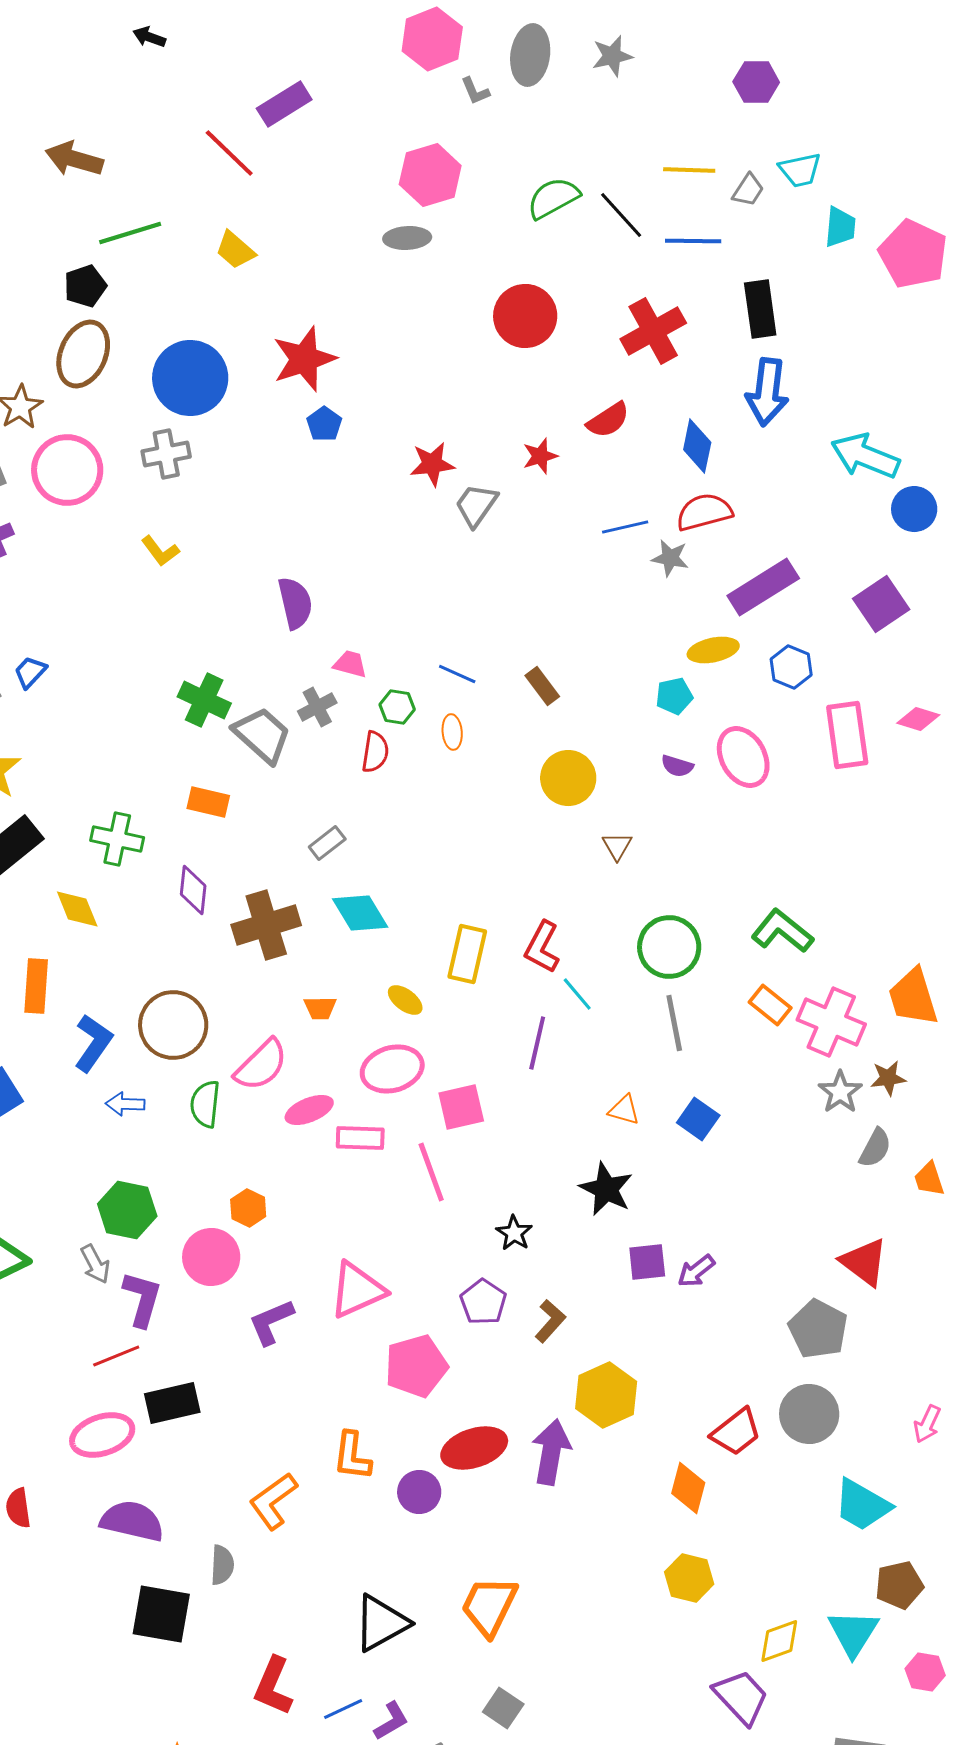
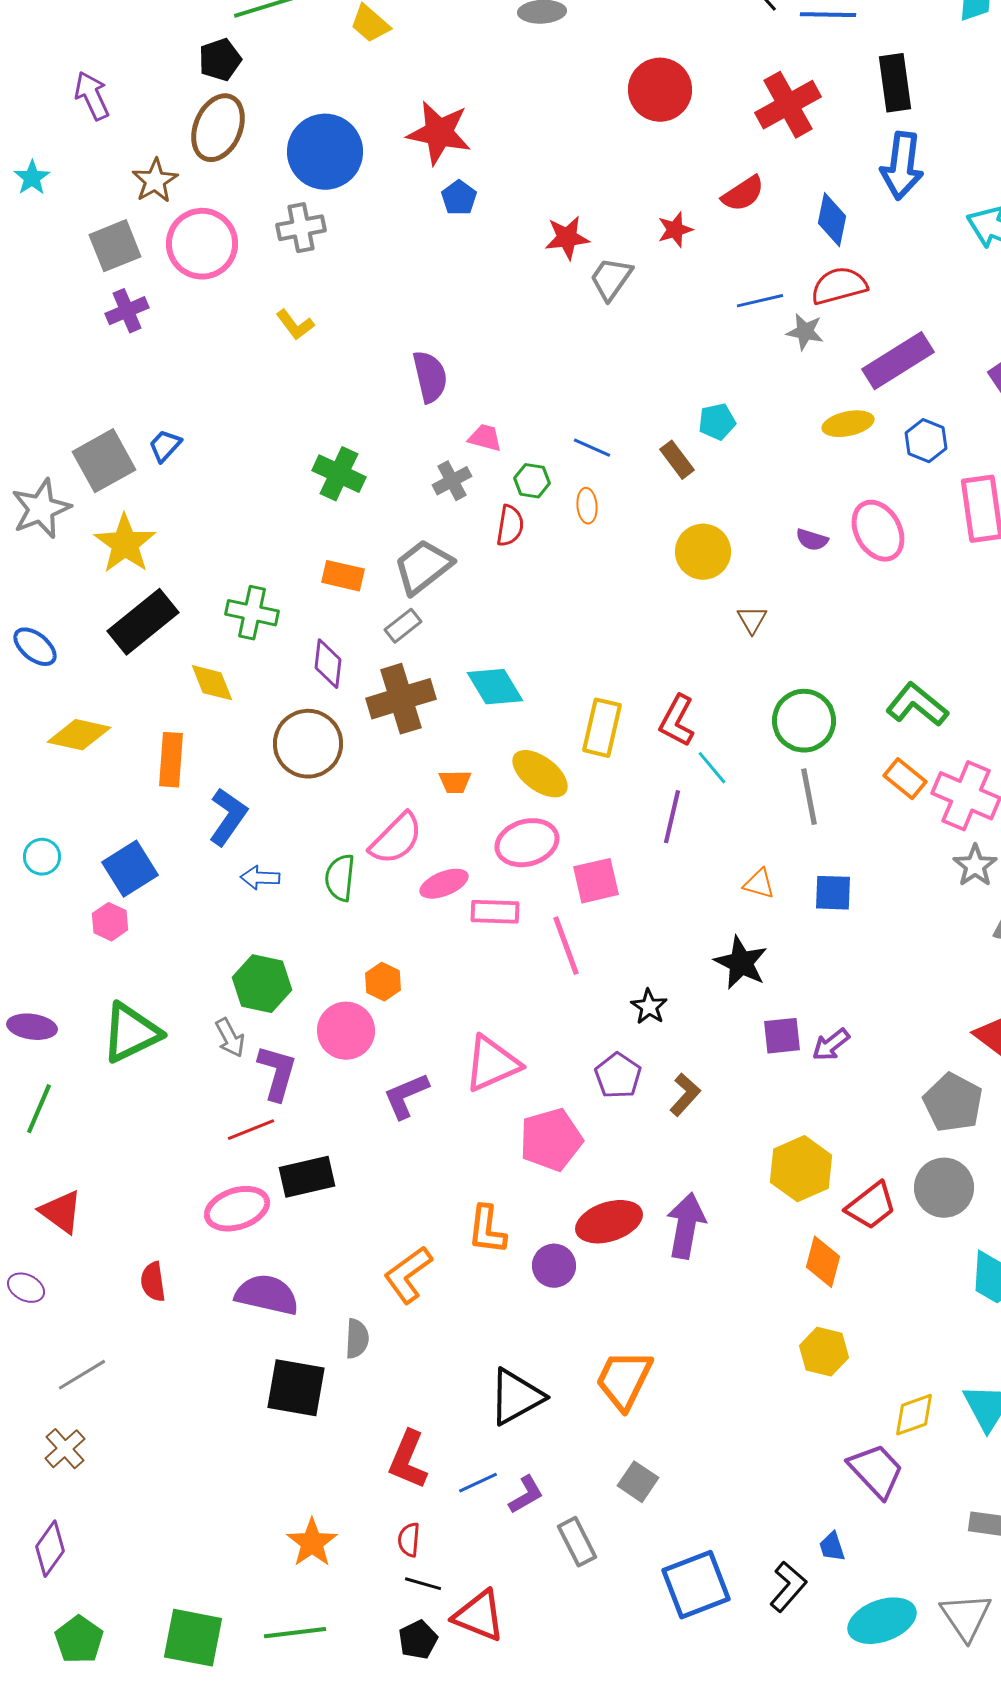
red star: (304, 359) -> (439, 133), turned 30
cyan pentagon: (674, 696) -> (717, 422), moved
gray trapezoid: (262, 735) -> (423, 567), moved, turned -80
gray rectangle: (327, 843) -> (403, 626), moved
yellow ellipse: (405, 1000) -> (540, 774), size x1.6
brown circle: (173, 1025) -> (308, 744), moved
blue square: (698, 1119) -> (833, 893), turned -33
yellow hexagon: (606, 1395) -> (801, 1169), moved

